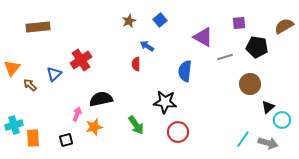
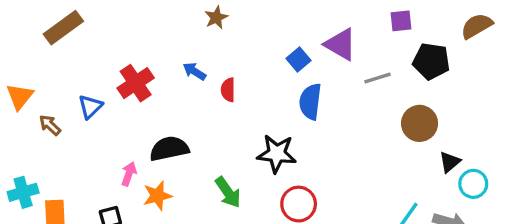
blue square: (160, 20) -> (299, 60), moved
brown rectangle: (38, 27) -> (63, 28), turned -30
blue arrow: (147, 46) -> (194, 71), moved

